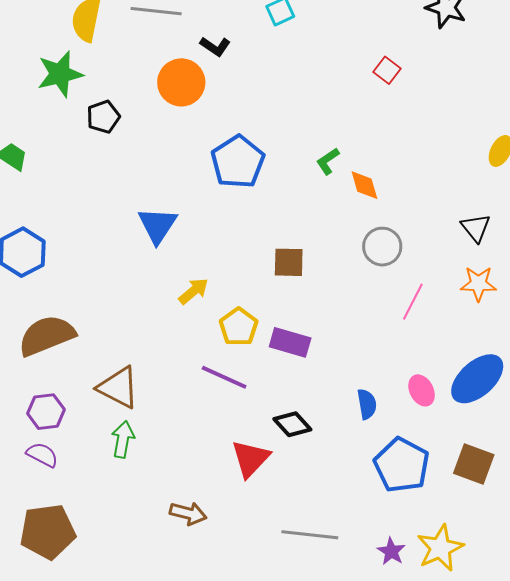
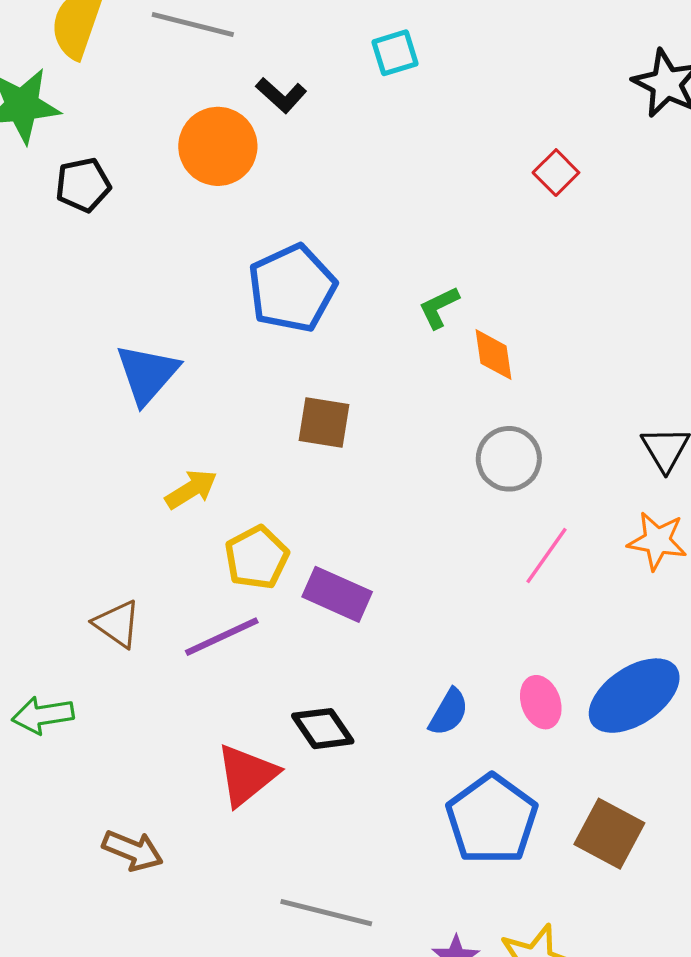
brown square: (289, 262) -> (324, 422), moved
purple line: (224, 377) -> (222, 637), turned -57
brown triangle: (118, 387) -> (117, 624), moved, size x0.7
blue semicircle: (367, 404) -> (449, 712), turned 32
green arrow: (123, 439) -> (43, 715), turned -117

